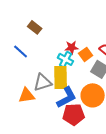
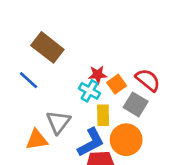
brown rectangle: (35, 27) -> (47, 47), size x1.6
yellow rectangle: (61, 77) -> (103, 115), moved, size x0.7
gray triangle: (43, 82) -> (58, 122), turned -36

